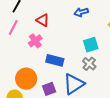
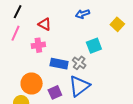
pink cross: (35, 41) -> (38, 45), turned 32
gray cross: (89, 64) -> (79, 63), moved

